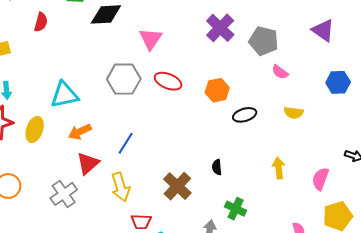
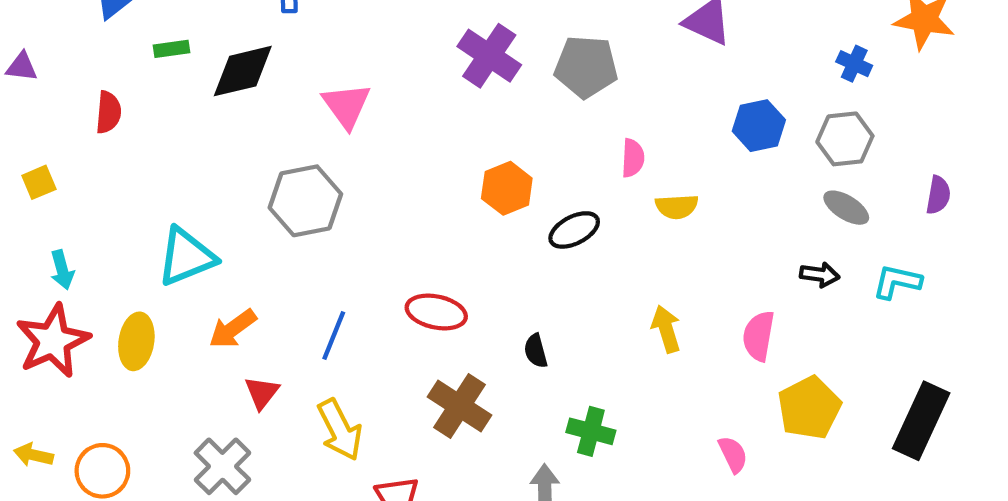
pink semicircle: (280, 72) -> (633, 158), moved, turned -114
red ellipse: (168, 81) -> (436, 312), moved
red triangle: (88, 163) -> (262, 393), size x0.7

